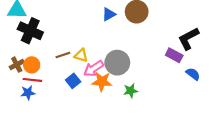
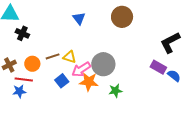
blue triangle: (109, 14) -> (79, 18), moved, turned -40
black cross: (30, 31) -> (22, 33), size x0.6
purple rectangle: (174, 55) -> (158, 67), moved
orange circle: (32, 65) -> (32, 64), moved

